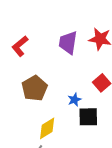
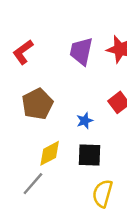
black square: (88, 117) -> (90, 155), moved

